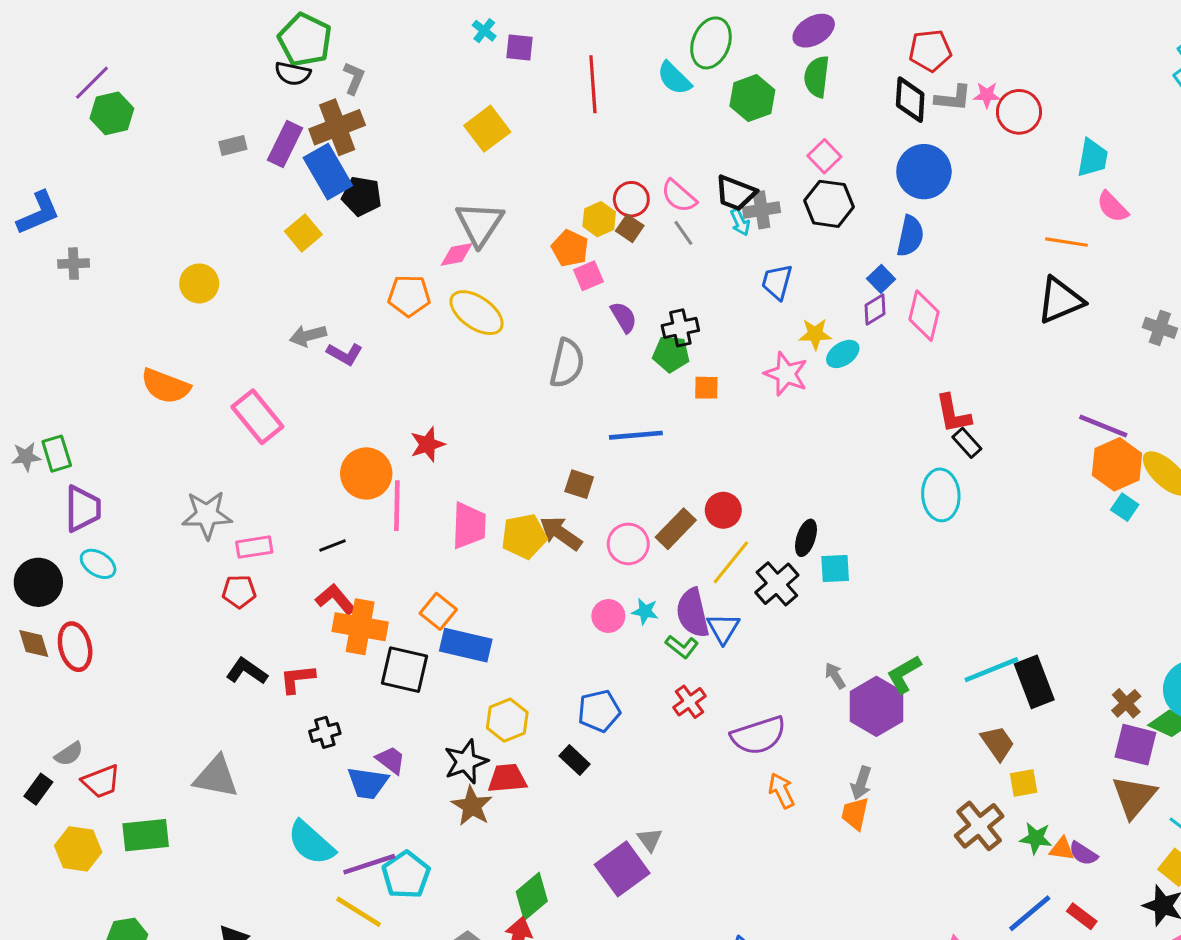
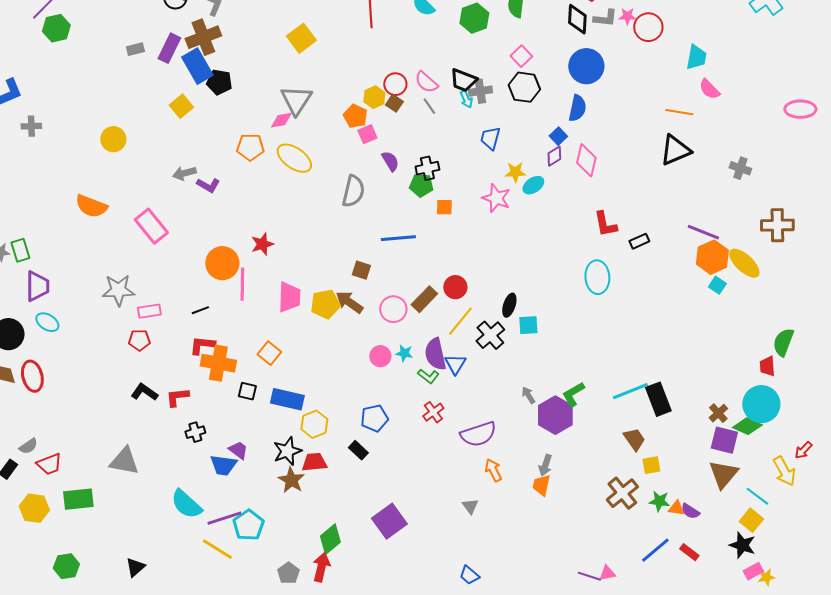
black rectangle: (967, 443) -> (639, 241), moved, turned -72
red L-shape: (336, 599) -> (202, 345), turned -44
blue rectangle: (466, 645) -> (287, 399), moved
black square: (405, 670) -> (247, 391), size x0.6
gray triangle: (650, 840) -> (470, 506), moved

